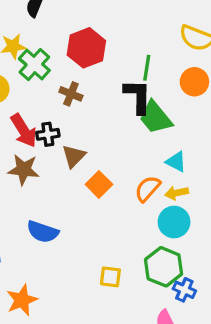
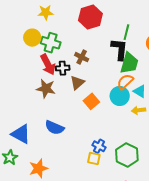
green cross: (34, 65) -> (51, 43), moved, turned -30
brown cross: (71, 94) -> (82, 57), moved
green trapezoid: (155, 118) -> (129, 63), turned -130
orange semicircle: (148, 189) -> (125, 82), moved
cyan circle: (174, 222) -> (120, 96), moved
blue cross: (184, 290) -> (99, 146), moved

